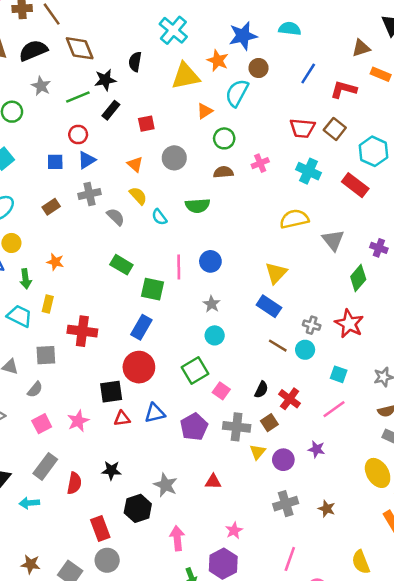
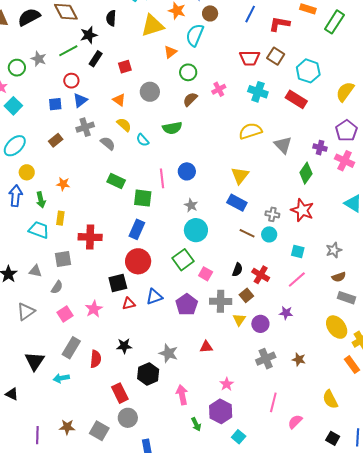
gray star: (41, 86) -> (39, 59), moved
brown semicircle: (223, 172) -> (190, 99), turned -35
cyan circle: (215, 335) -> (196, 230), size x1.5

